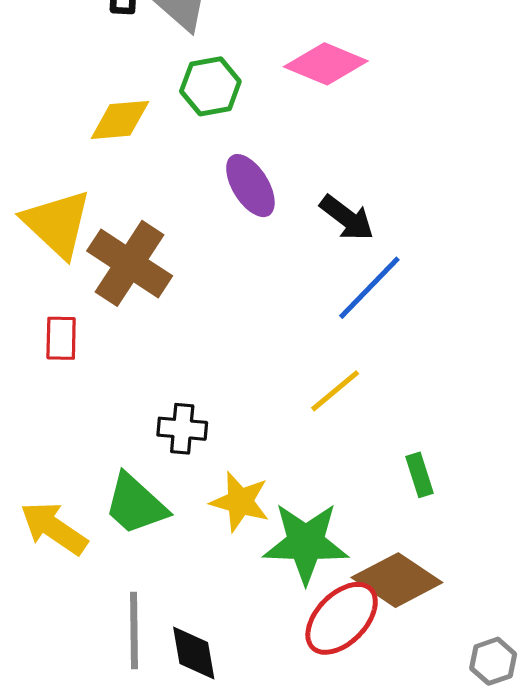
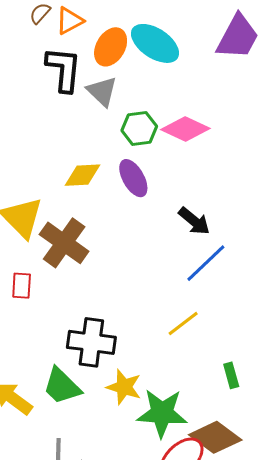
green hexagon: (210, 86) -> (139, 128), moved
yellow diamond: (120, 120) -> (82, 175), moved
purple ellipse: (250, 186) -> (133, 178), moved
black cross: (182, 429) -> (91, 342), size x1.6

